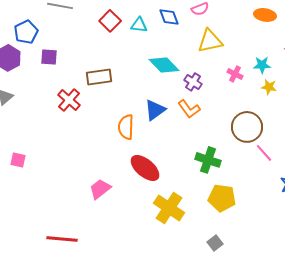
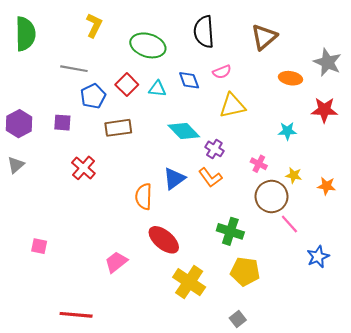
blue pentagon: (26, 32) -> (93, 96), moved
pink cross: (235, 74) -> (259, 164), moved
brown rectangle: (99, 77) -> (118, 128), moved
yellow star: (269, 87) -> (294, 175), moved
pink square: (18, 160) -> (39, 246), moved

